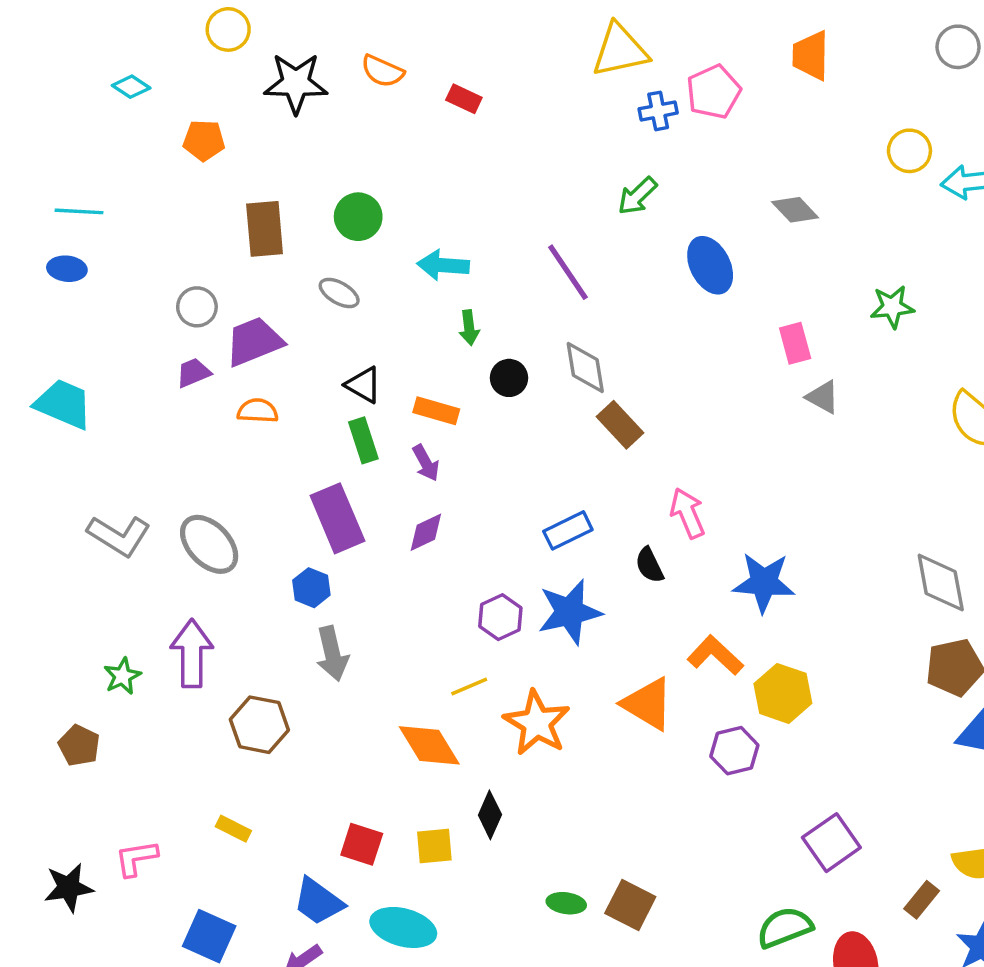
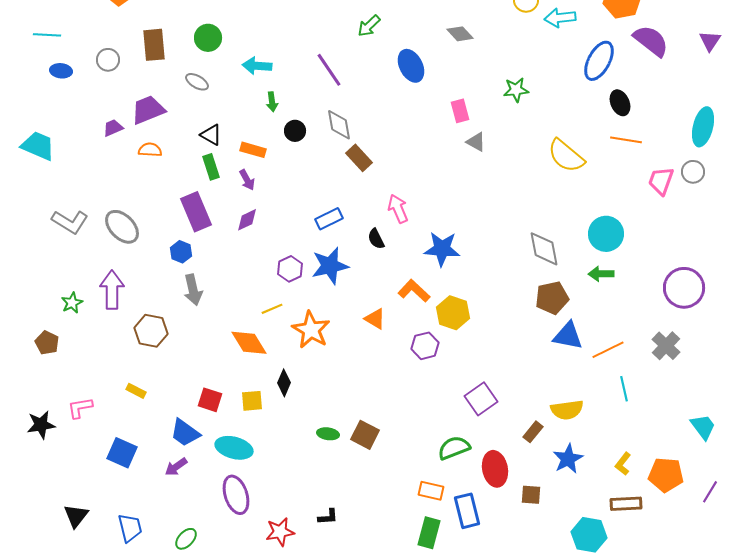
blue ellipse: (67, 269) -> (61, 71), moved
gray circle: (197, 307) -> (108, 60), moved
orange triangle: (648, 704) -> (375, 319), size x0.7

